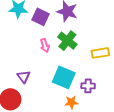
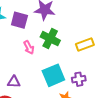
purple triangle: (24, 77) -> (14, 82), turned -40
cyan square: (64, 77) -> (53, 75), turned -35

